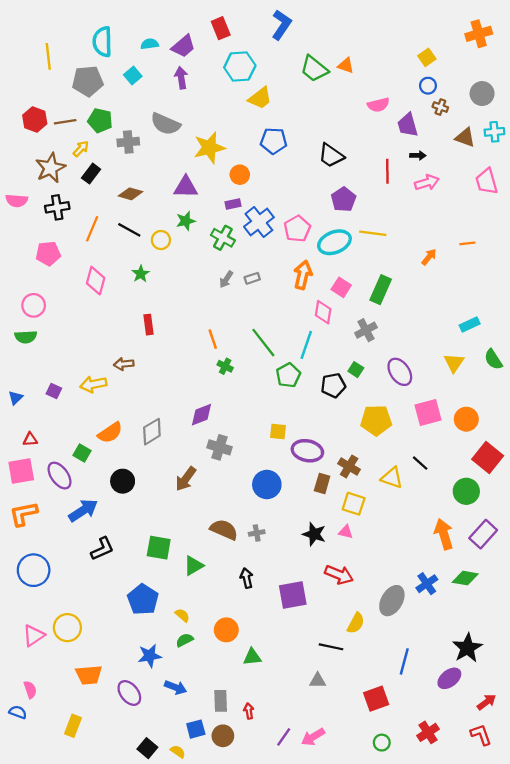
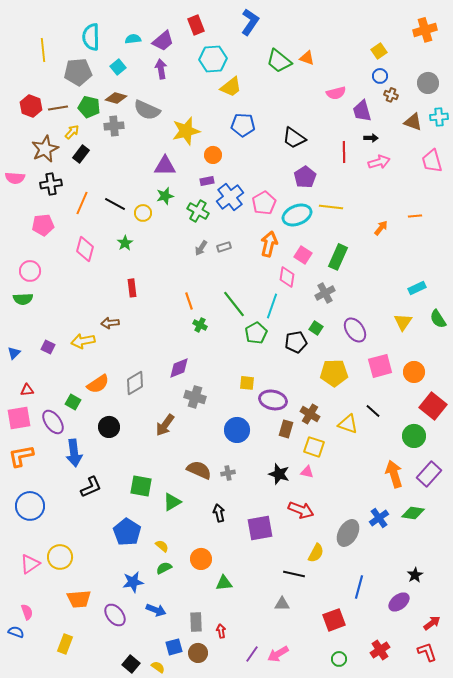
brown diamond: (130, 194) -> (116, 98), moved
blue arrow: (83, 510) -> (74, 453), turned 116
black star: (467, 648) -> (415, 575), size x0.6

